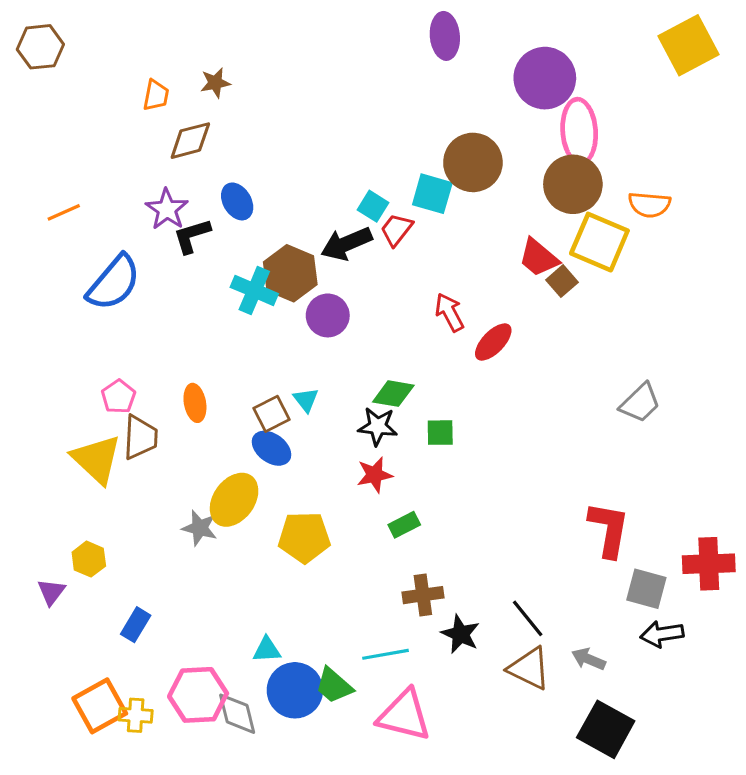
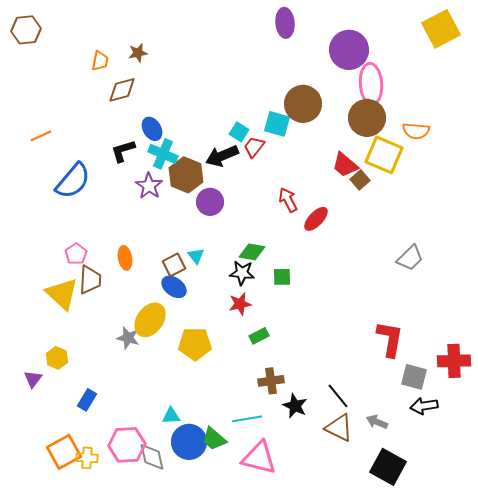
purple star: (167, 209) -> (149, 186), moved
cyan cross: (254, 290) -> (163, 154), moved

